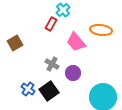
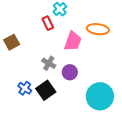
red rectangle: (51, 24) -> (48, 23), turned -56
pink trapezoid: (76, 42) -> (73, 41), turned -120

